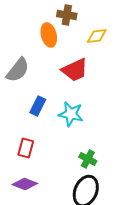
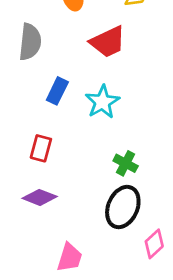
gray semicircle: (18, 70) -> (30, 42), turned -32
cyan star: (71, 114) -> (102, 102), turned 30

